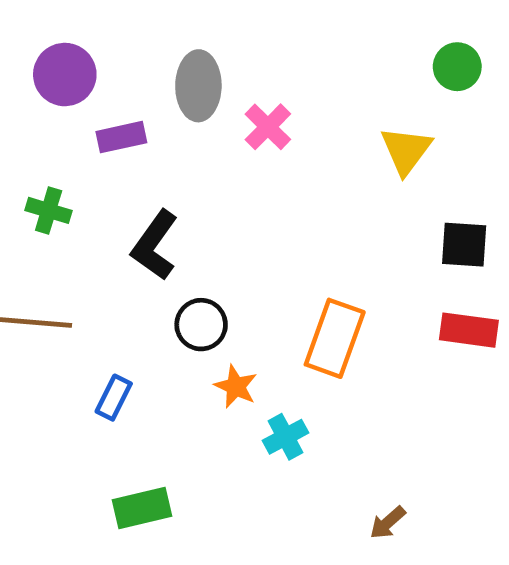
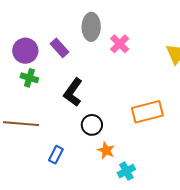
purple circle: (65, 75) -> (25, 51), moved
purple rectangle: (121, 137) -> (59, 48), turned 60
orange rectangle: (335, 338) -> (147, 112), moved, turned 56

